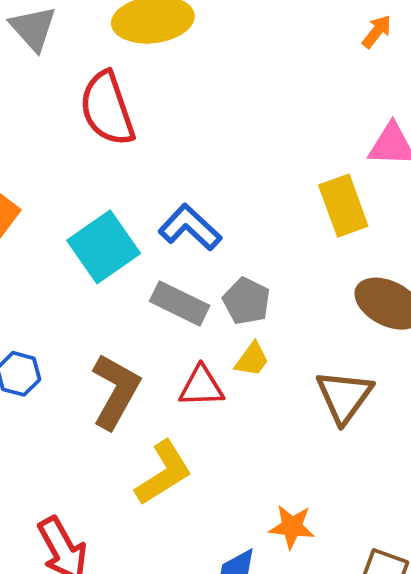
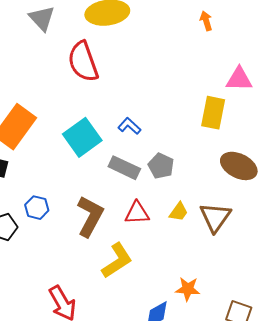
orange arrow: (377, 32) -> (206, 21), moved, turned -54
yellow rectangle: (343, 206) -> (213, 113), turned 32
blue L-shape: (190, 227) -> (129, 126), size x0.7
yellow trapezoid: (252, 359) -> (179, 212), moved

